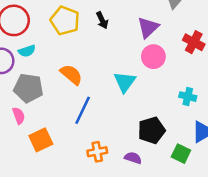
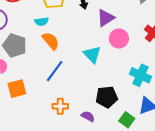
purple triangle: (148, 27) -> (106, 18), moved
cyan semicircle: (27, 51) -> (42, 21), moved
cyan triangle: (125, 82) -> (92, 54), turned -30
cyan cross: (188, 97) -> (141, 75), size x1.5

